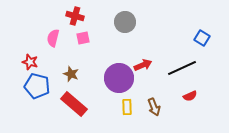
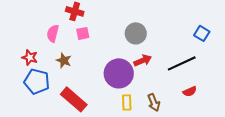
gray circle: (125, 22) -> (136, 33), moved
brown star: (71, 74) -> (64, 60), moved

